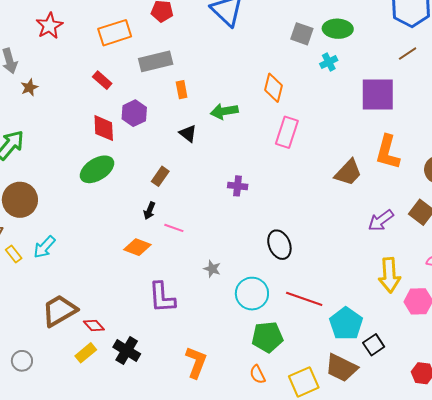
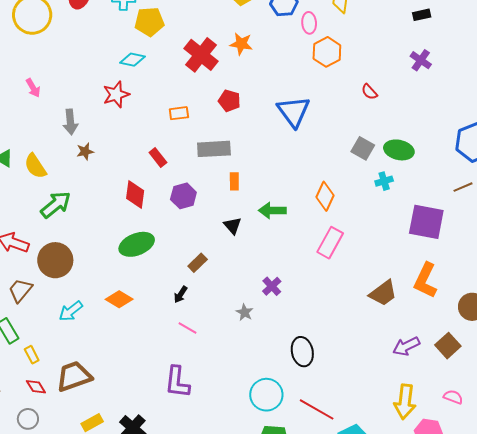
orange rectangle: (115, 33) -> (179, 113), size x0.6
red diamond: (104, 128) -> (135, 195), moved
purple cross: (238, 186) -> (272, 286), turned 30
pink line: (174, 228) -> (188, 328), moved
orange diamond: (137, 247) -> (119, 299), moved
yellow rectangle: (14, 254) -> (32, 355), moved
gray star: (212, 269) -> (245, 312), moved
red diamond: (94, 326) -> (36, 387), moved

